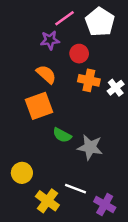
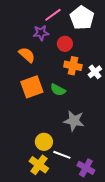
orange semicircle: (46, 74) -> (27, 55), moved
green semicircle: (62, 135) -> (58, 90), moved
yellow circle: (22, 173) -> (44, 142), moved

